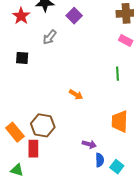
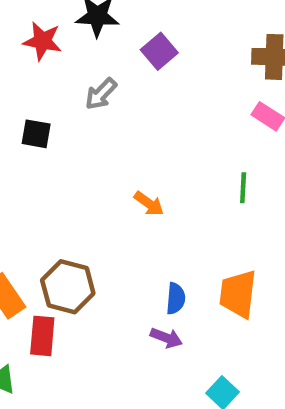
red star: (21, 16) -> (42, 41), turned -30
orange arrow: (76, 95) -> (149, 204), moved
blue semicircle: (100, 160) -> (176, 299), moved

